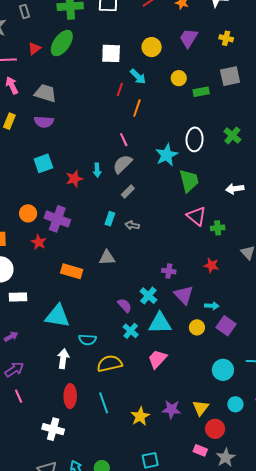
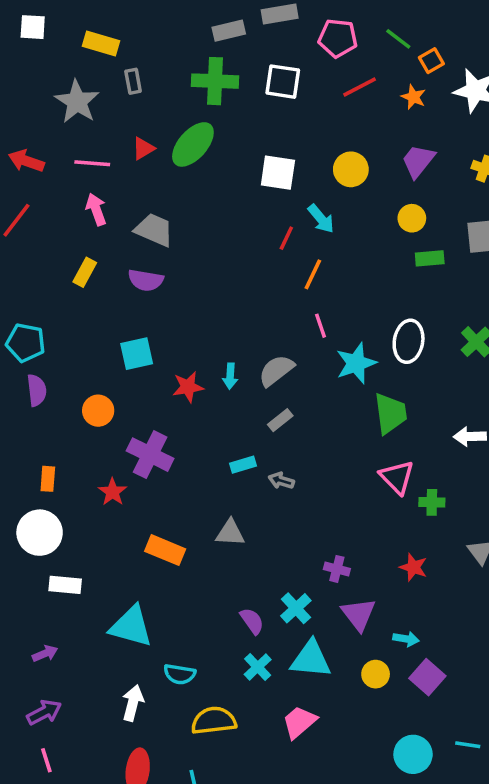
yellow circle: (179, 78) -> (412, 218), moved
pink line: (124, 140) -> (321, 326), moved
orange circle: (28, 213) -> (98, 411), moved
cyan rectangle: (110, 219) -> (243, 465), turned 48

